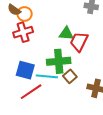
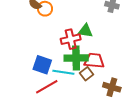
red cross: (23, 32) -> (71, 39), moved
red trapezoid: (79, 42) -> (94, 61), moved, turned 65

